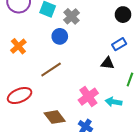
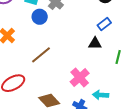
blue circle: (60, 36) -> (40, 17), moved
cyan arrow: (114, 102) -> (101, 95), moved

